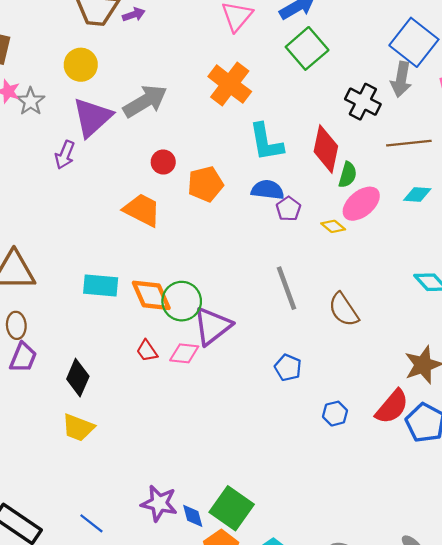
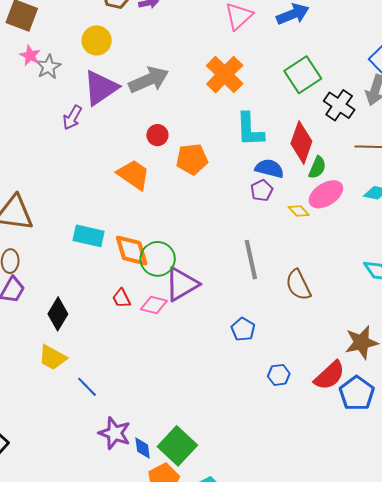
green square: (307, 48) -> (303, 75), moved
blue semicircle: (268, 190) -> (269, 168), moved
blue line: (91, 523) -> (87, 387), moved

